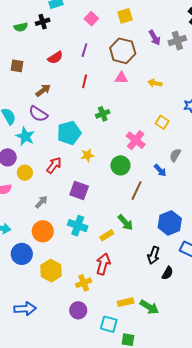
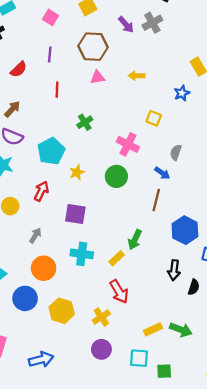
brown line: (136, 191) -> (156, 200), moved
green arrow: (125, 222) -> (135, 240), turned 78
red arrow: (103, 264) -> (119, 292), turned 145

